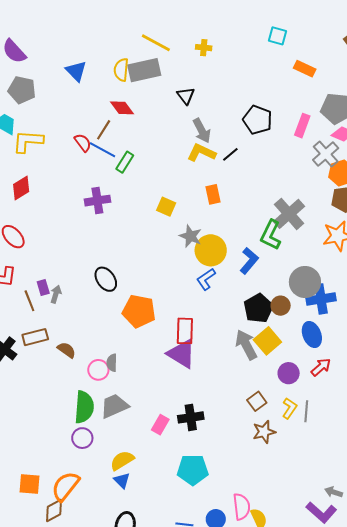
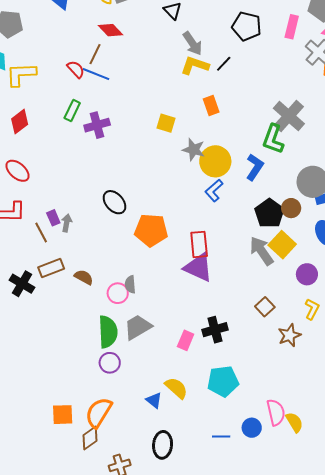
green rectangle: (125, 162) -> (72, 111), moved
brown square: (257, 401) -> (265, 307), moved
yellow semicircle: (122, 460) -> (176, 388), moved, turned 80

